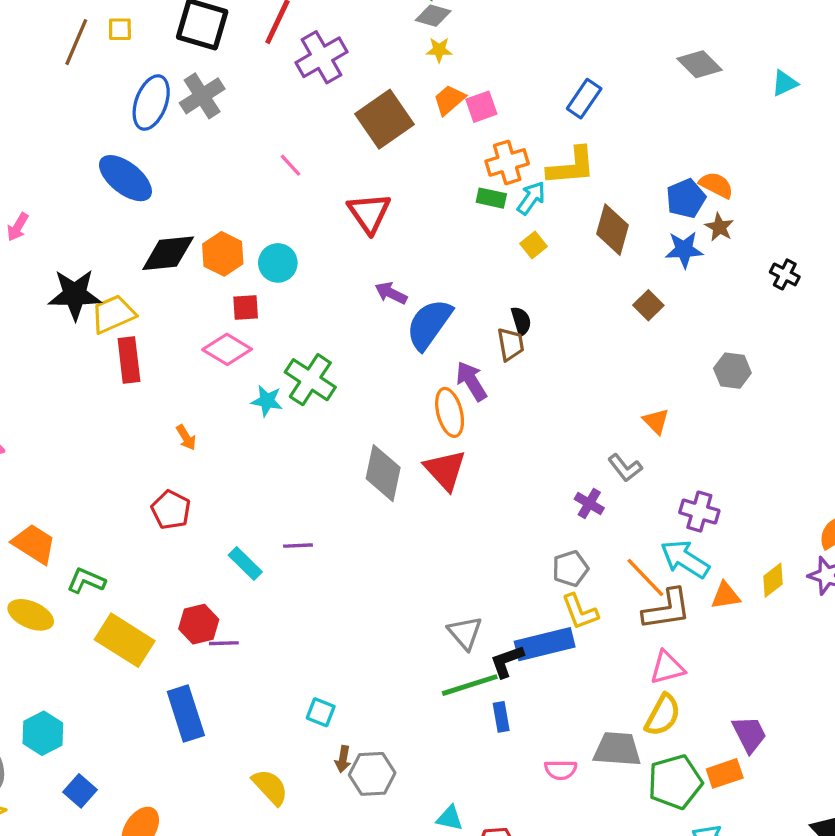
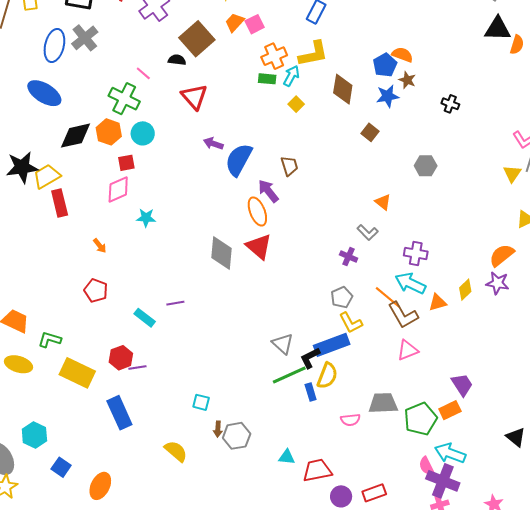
black semicircle: (521, 321) -> (177, 60), moved, turned -60
pink diamond: (227, 349) -> (118, 189), turned -48
green cross: (310, 380) -> (124, 99), moved
brown L-shape: (667, 609) -> (403, 315), turned 76
yellow semicircle: (663, 715) -> (327, 376), moved

